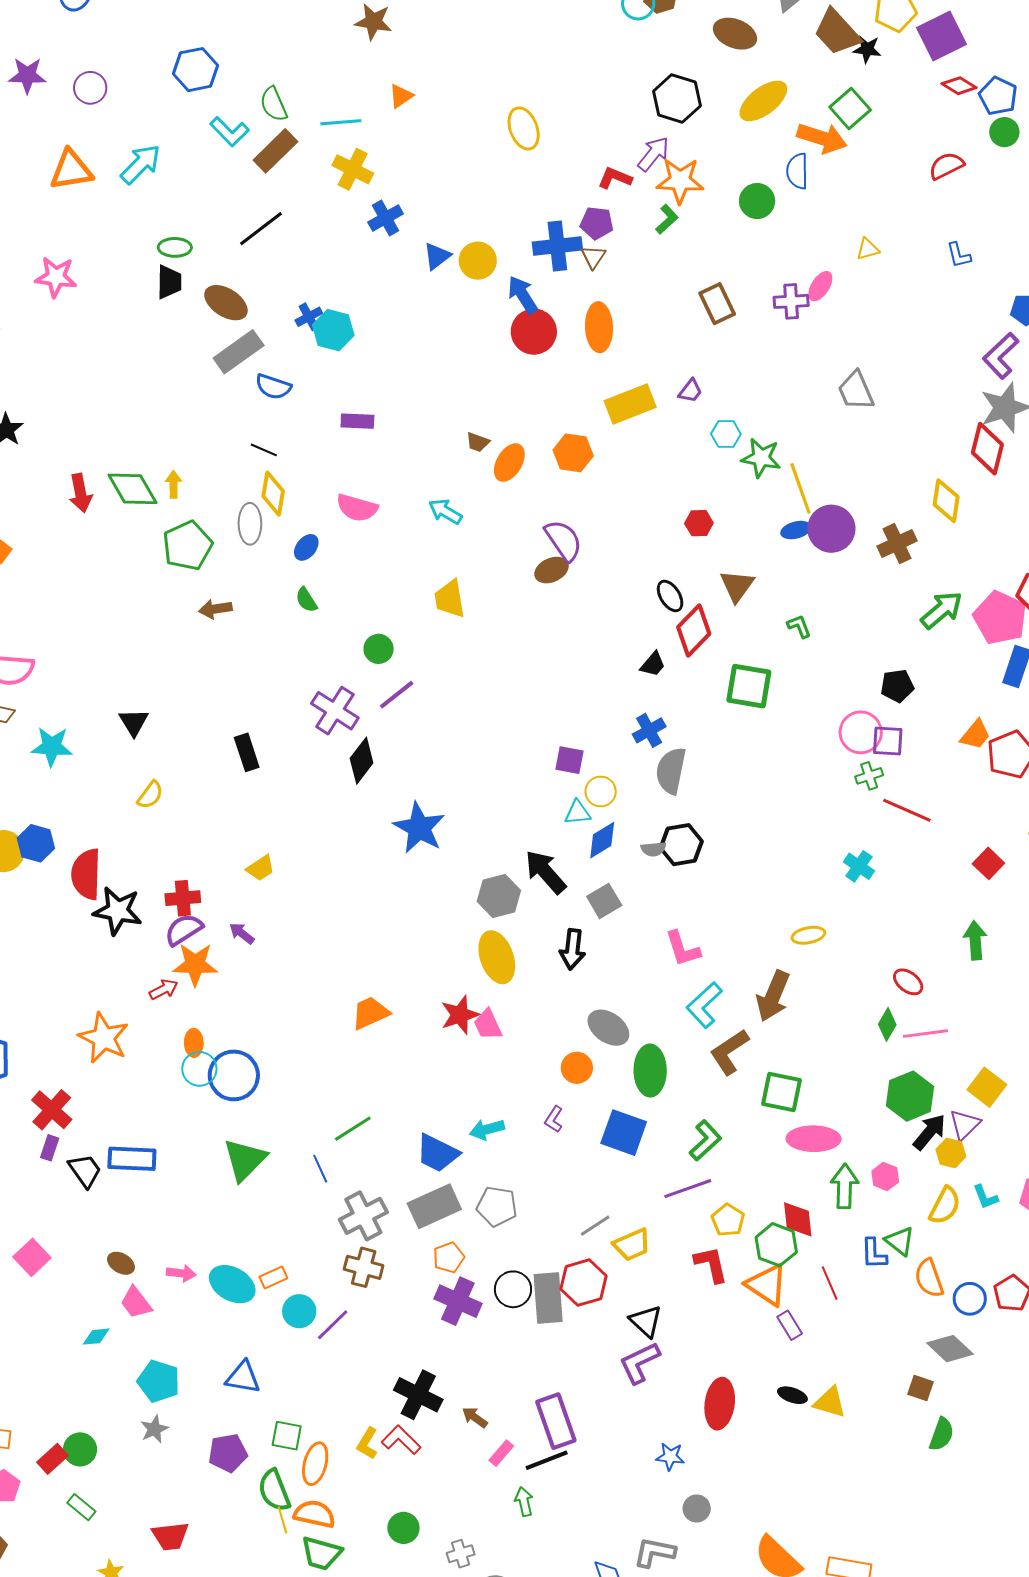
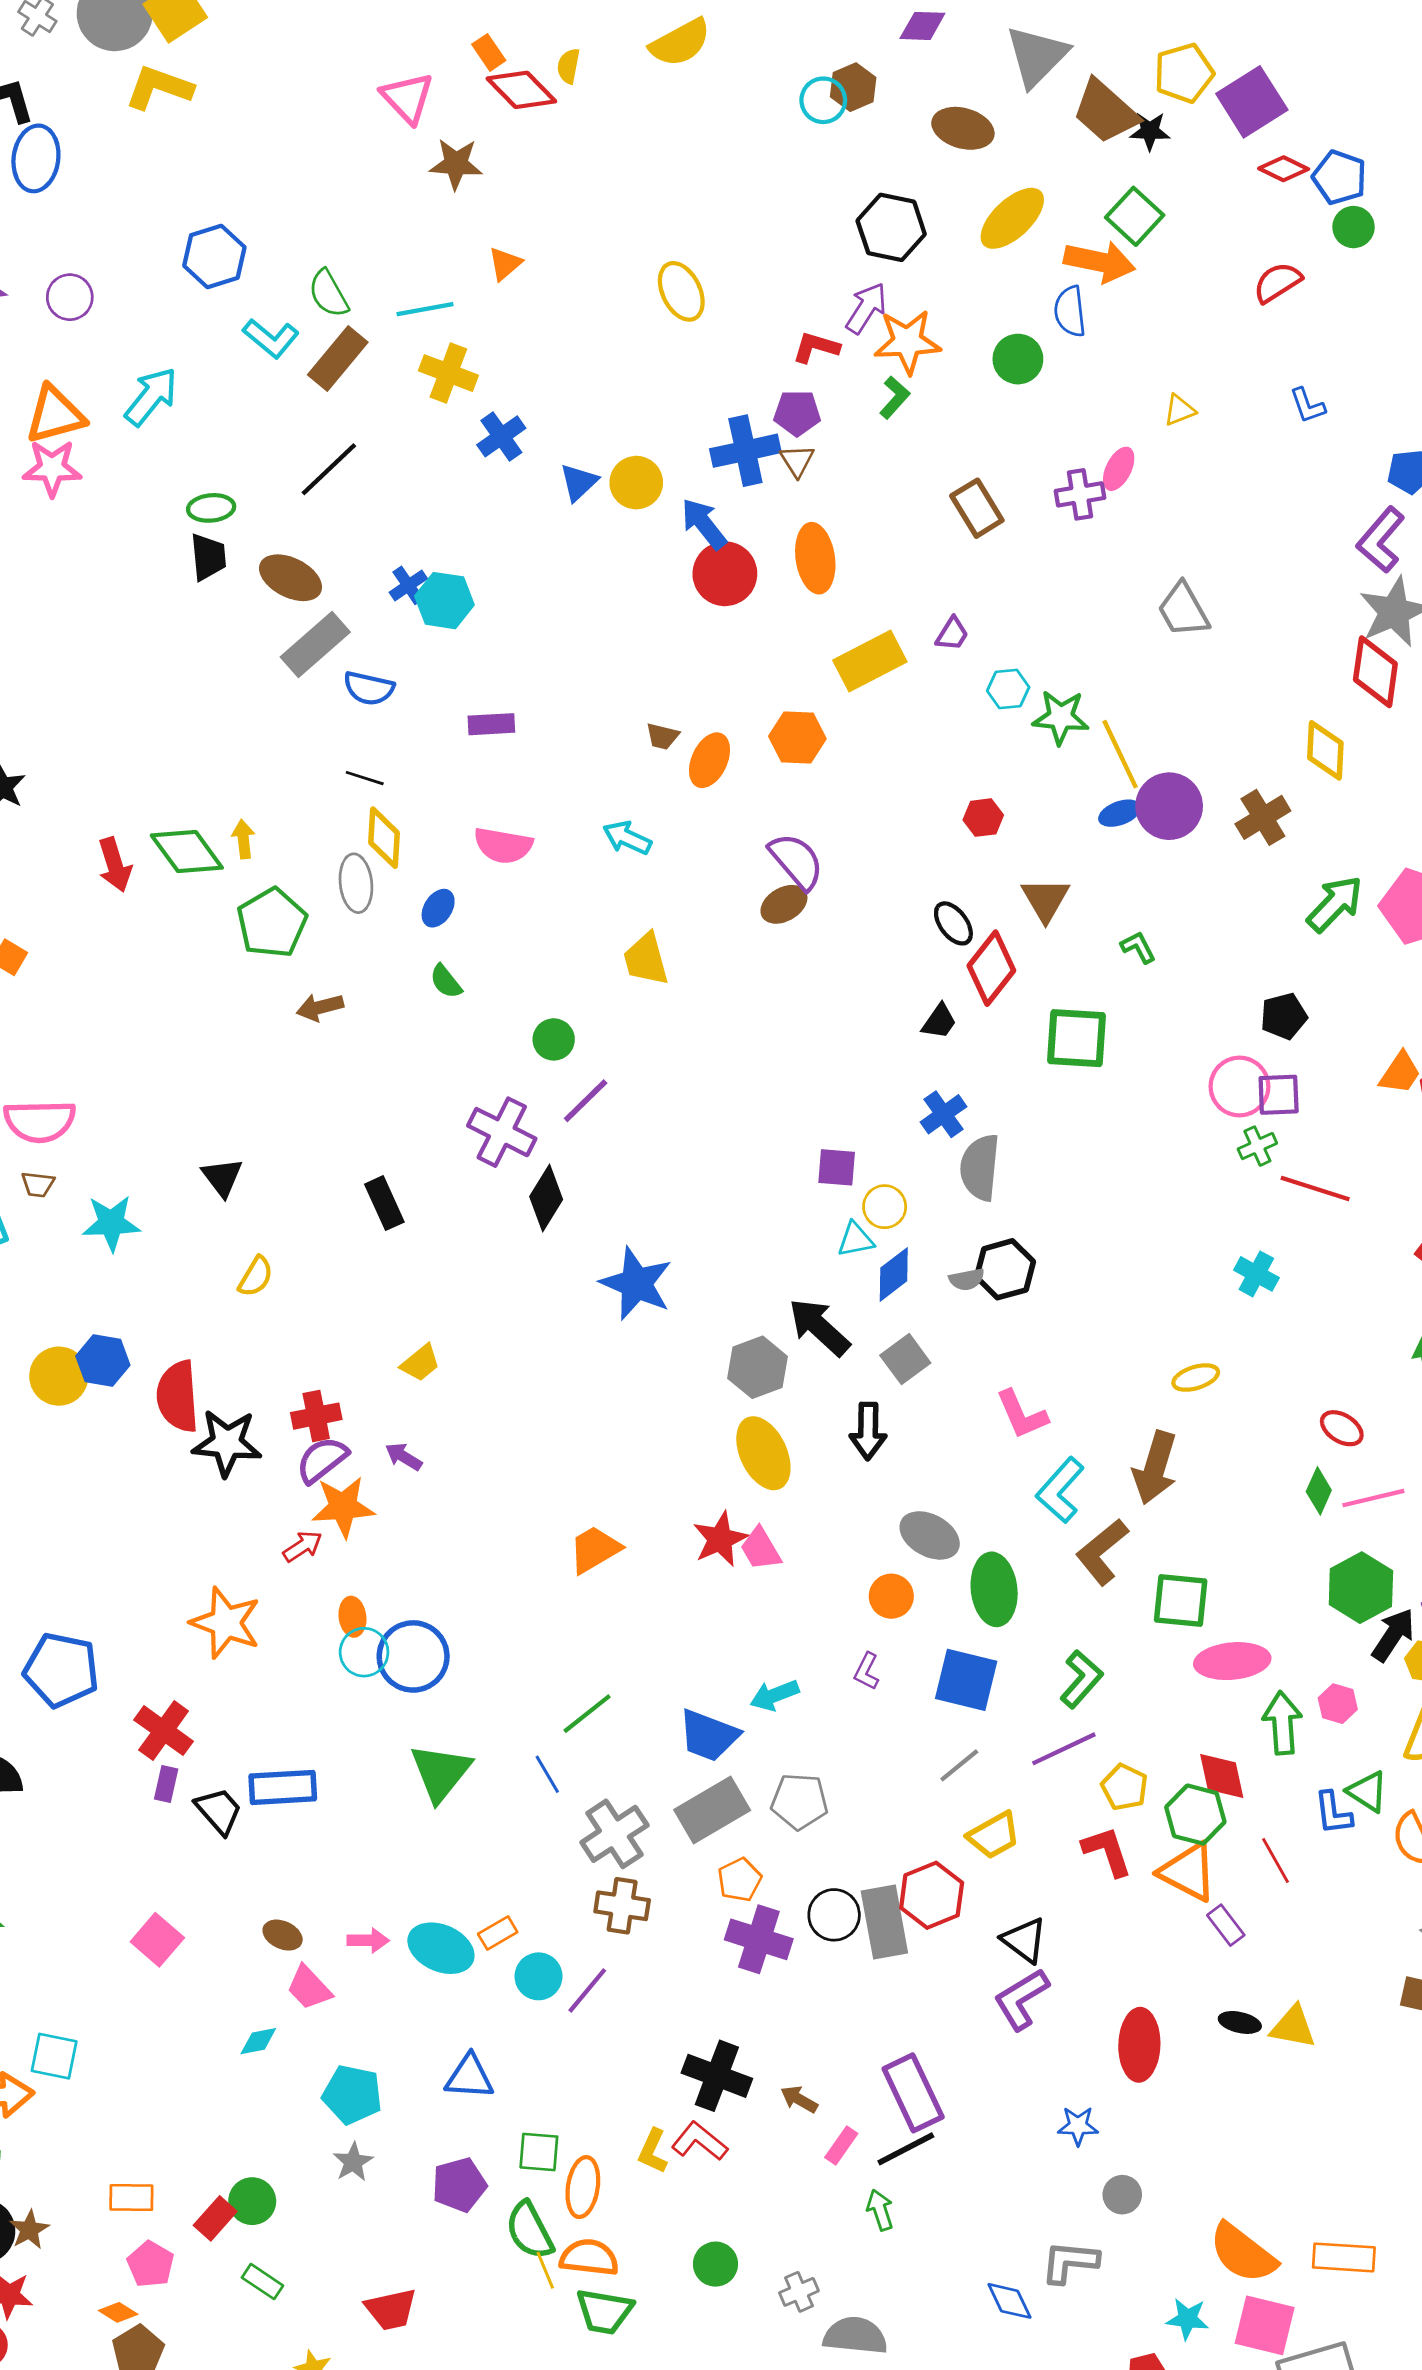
pink star: (56, 277) -> (52, 468), moved
gray line: (595, 1226) -> (959, 1765), moved

